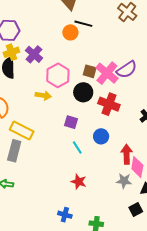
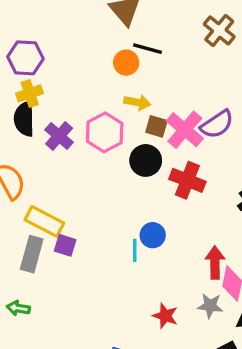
purple cross: (34, 54) -> (59, 136), moved
yellow arrow: (43, 95) -> (137, 102), moved
purple square: (71, 122) -> (65, 245), moved
blue circle: (101, 136) -> (153, 235), moved
cyan line: (77, 148) -> (135, 250), turned 32
red star: (79, 182) -> (165, 316), moved

